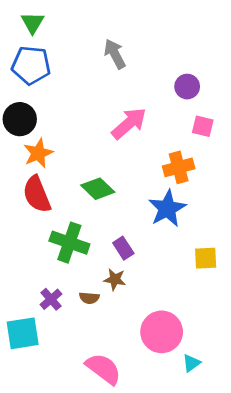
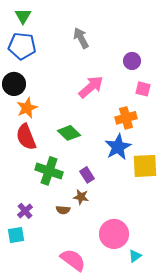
yellow square: (206, 258) -> (145, 166), moved, size x1.5
purple cross: (51, 299) -> (25, 211), moved
cyan square: (23, 333) -> (16, 235), size x0.7

